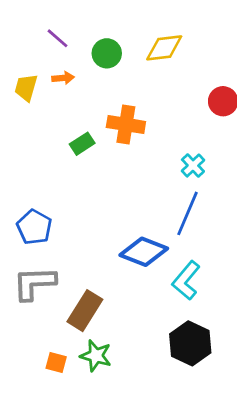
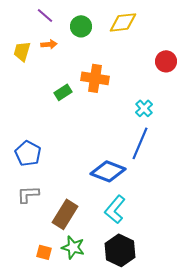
cyan L-shape: (186, 280) -> (115, 209), moved
gray L-shape: (34, 283) -> (28, 194), size x0.7
black hexagon: (190, 343) -> (120, 250), moved

